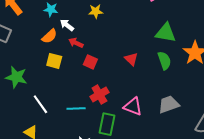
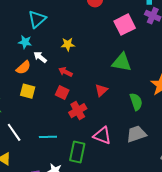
green triangle: (166, 33) -> (122, 62), moved
red arrow: (76, 43) -> (65, 72), moved
red triangle: (131, 59) -> (101, 90), turned 32
green semicircle: (164, 61) -> (136, 102), moved
red cross: (99, 95) -> (78, 111), moved

